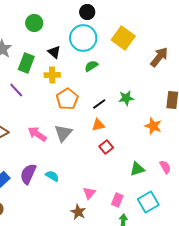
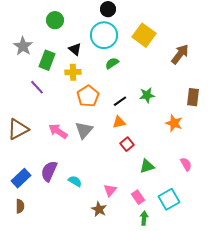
green triangle: (137, 169) -> (147, 166), moved
cyan semicircle: (52, 176) -> (75, 181), moved
pink rectangle: (117, 200) -> (138, 197), turned -56

